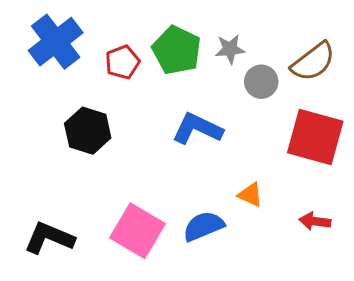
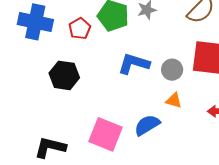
blue cross: (56, 42) -> (35, 22), turned -32
gray circle: (261, 82) -> (172, 70), moved

